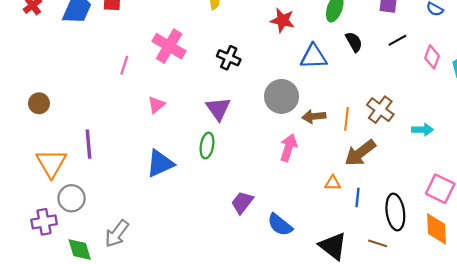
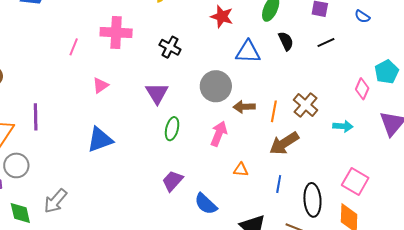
pink cross: (169, 46) -> (116, 33), turned -32
pink diamond: (432, 57) -> (362, 89), moved
green ellipse: (207, 146) -> (172, 129), moved
orange triangle: (333, 183) -> (241, 170), moved

